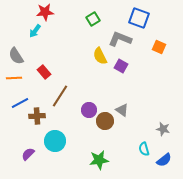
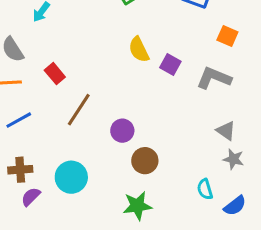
gray L-shape: (120, 39) -> (214, 78), moved
gray triangle: (122, 110) -> (226, 131), moved
brown cross: (37, 116) -> (20, 170), moved
brown circle: (105, 121) -> (145, 161), moved

